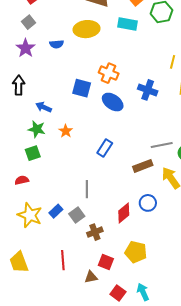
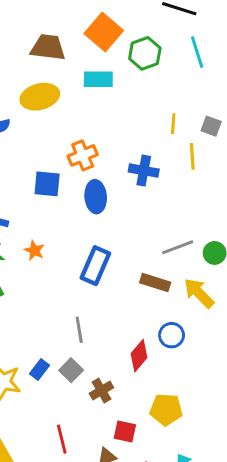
orange cross: (109, 73) -> (83, 155), turned -36
blue ellipse: (113, 102) -> (96, 197), turned 60
blue rectangle: (105, 148) -> (95, 266), size x1.4
brown rectangle: (143, 166) -> (155, 282), turned 48

